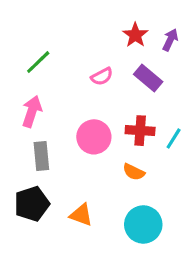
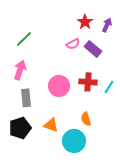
pink semicircle: (102, 76) -> (73, 44), moved
orange semicircle: (134, 172) -> (86, 119), moved, turned 48
orange triangle: (81, 215) -> (51, 125), moved
cyan circle: (143, 224) -> (74, 141), moved

